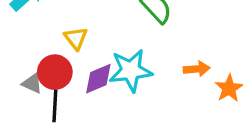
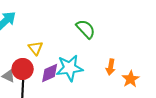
orange arrow: (197, 69) -> (111, 67), turned 105

